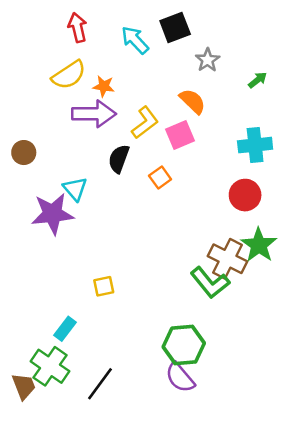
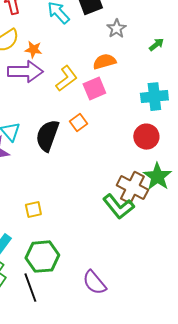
orange semicircle: (193, 101) -> (104, 62), turned -60
black semicircle: (119, 159) -> (47, 136), moved, size x1.4
green hexagon: (184, 345) -> (42, 257), moved
black line: (100, 384) -> (30, 288), turned -56

